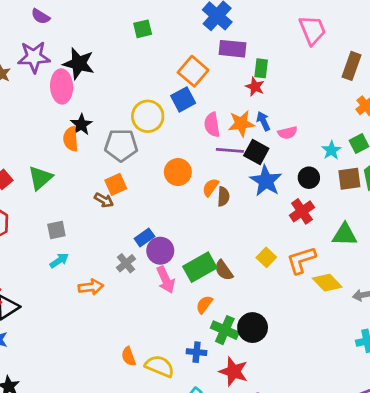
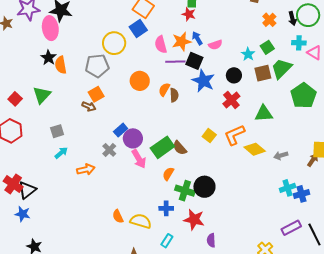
black star: (81, 125) -> (48, 58), moved

